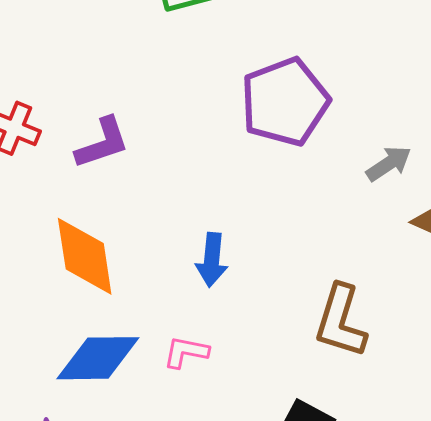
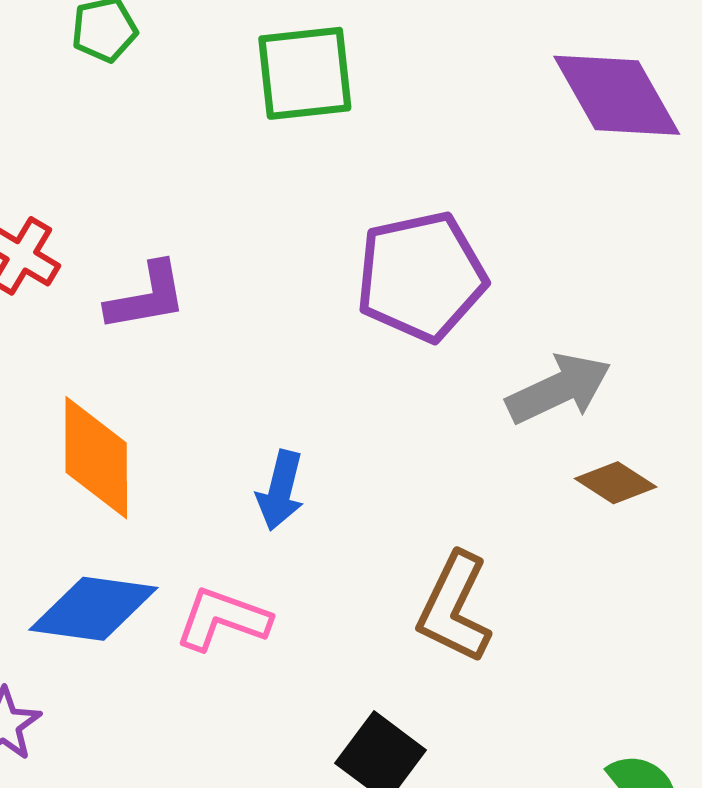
gray arrow: (389, 164) -> (559, 389), size x1.5
pink L-shape: (186, 352) -> (223, 619), size x1.4

